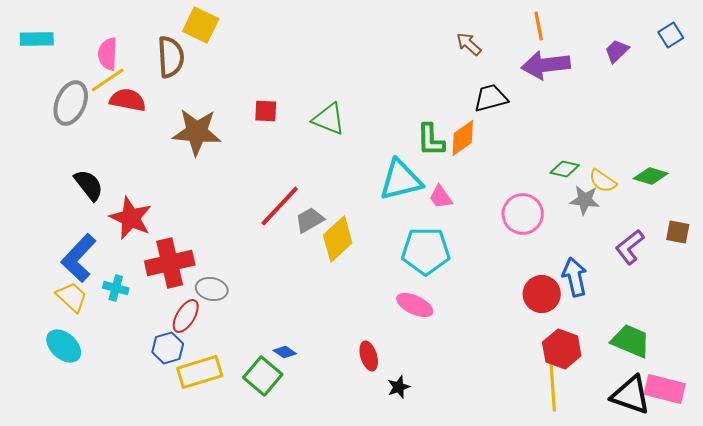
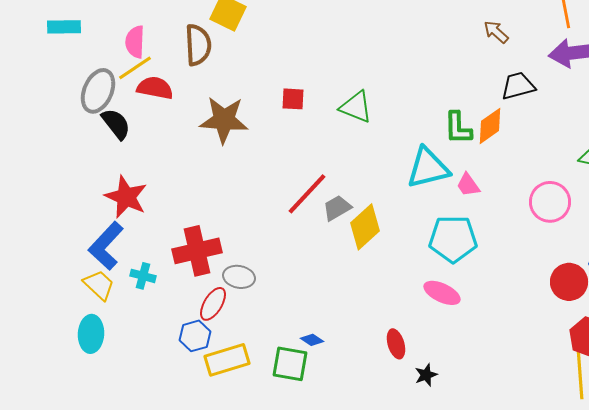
black semicircle: (89, 185) -> (116, 124), moved
red star: (131, 218) -> (126, 197), moved
cyan ellipse: (64, 346) -> (91, 334), turned 51
green square: (263, 376) -> (290, 364), turned -30

